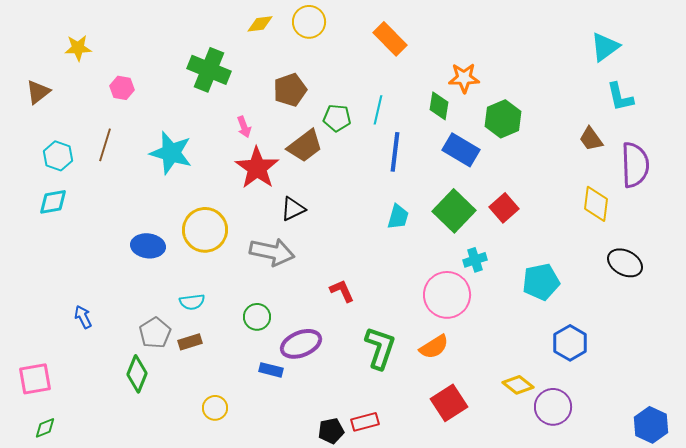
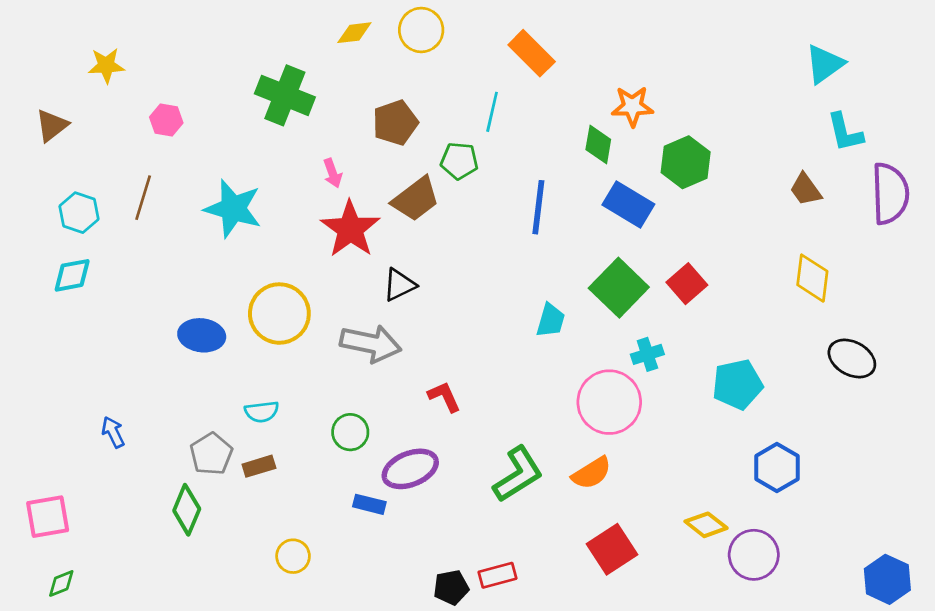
cyan line: (378, 110) -> (492, 112), moved
purple semicircle: (635, 165) -> (890, 194), moved
cyan trapezoid: (398, 217) -> (551, 320), moved
red L-shape: (342, 291) -> (444, 397), moved
green L-shape: (380, 348) -> (518, 474), turned 39

